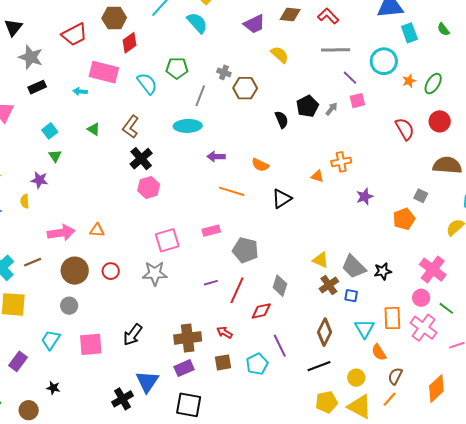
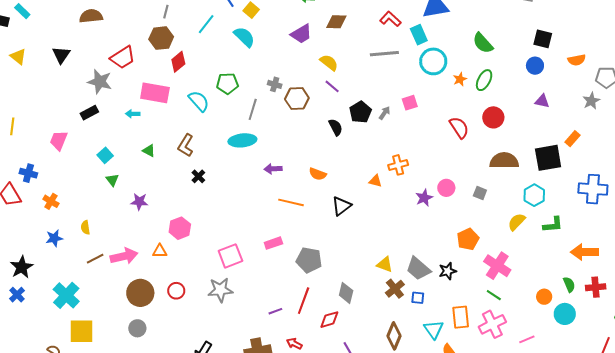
red L-shape: (328, 16) -> (390, 19), moved
green semicircle: (443, 29) -> (483, 43), moved, size x1.6
cyan rectangle: (409, 33) -> (419, 35), moved
gray star: (31, 57) -> (100, 82), moved
purple line: (350, 78) -> (332, 86), moved
black cross: (141, 159) -> (198, 176), size x0.6
purple star: (39, 180) -> (139, 202), moved
pink hexagon: (149, 188) -> (180, 228), moved
orange pentagon: (404, 219) -> (468, 239), moved
brown line: (33, 262) -> (95, 259), moved
purple line: (211, 283) -> (275, 311), moved
pink circle: (421, 298) -> (446, 188), moved
green line: (446, 308) -> (494, 295), moved
pink cross: (424, 328) -> (492, 324), turned 32

